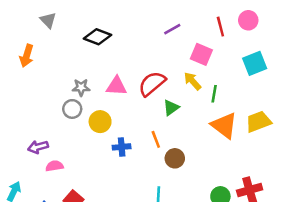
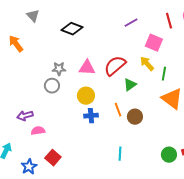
orange arrow: (27, 56) -> (16, 44), turned 126
yellow circle: (100, 122) -> (86, 96), moved
brown circle: (175, 158) -> (135, 117), moved

